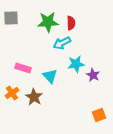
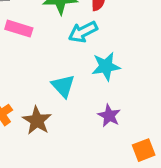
pink rectangle: (23, 68) -> (19, 29), moved
purple star: (93, 75) -> (109, 116), moved

